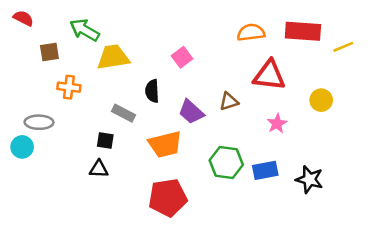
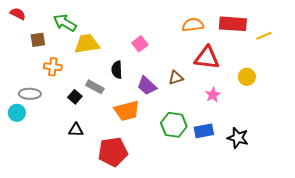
black square: (105, 140) -> (75, 97), moved, turned 32
red pentagon: (168, 198) -> (113, 152), moved

